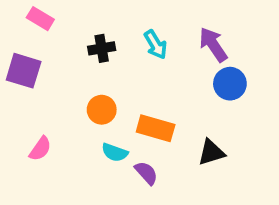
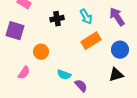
blue circle: (230, 84) -> (120, 50), moved
orange circle: (102, 110) -> (41, 52), moved
orange rectangle: (156, 128) -> (91, 41), moved, turned -48

